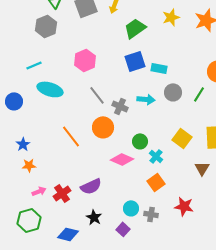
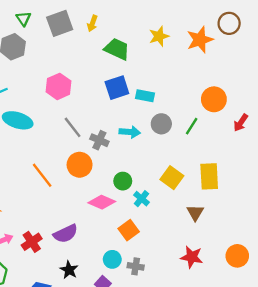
green trapezoid: (135, 28) -> (117, 49), turned 60
orange square: (156, 182) -> (129, 230), moved
red star: (184, 206) -> (192, 257), moved

